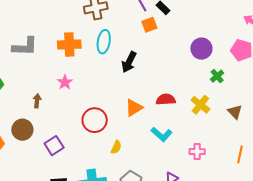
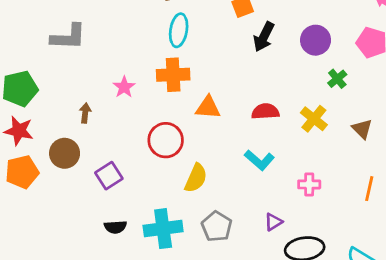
orange cross: (69, 45) -> (173, 75), moved
black arrow: (129, 62) -> (264, 37), moved
orange triangle: (134, 108) -> (208, 108), moved, turned 36
yellow semicircle: (116, 147) -> (196, 178), size x1.5

